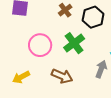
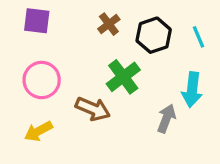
pink circle: (40, 45) -> (42, 80), moved
brown arrow: (62, 76) -> (93, 109), moved

